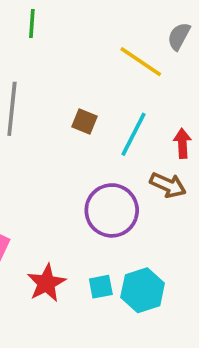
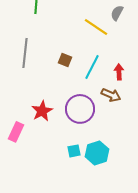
red star: (46, 283) -> (42, 111), moved

